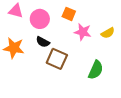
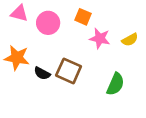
black semicircle: (43, 42) -> (42, 73), moved

